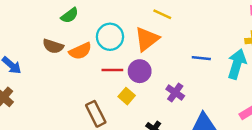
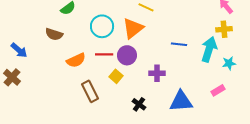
orange semicircle: (80, 51) -> (76, 60), moved
purple cross: (175, 93) -> (157, 73), turned -35

